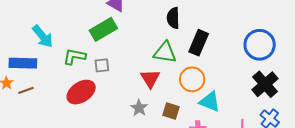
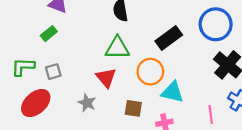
green rectangle: (103, 29) -> (49, 34), size x0.6
black rectangle: (199, 43) -> (169, 38), moved, turned 40
gray star: (139, 108) -> (87, 103), moved

